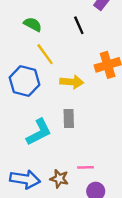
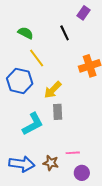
yellow arrow: (72, 82) -> (53, 90), moved, turned 132

